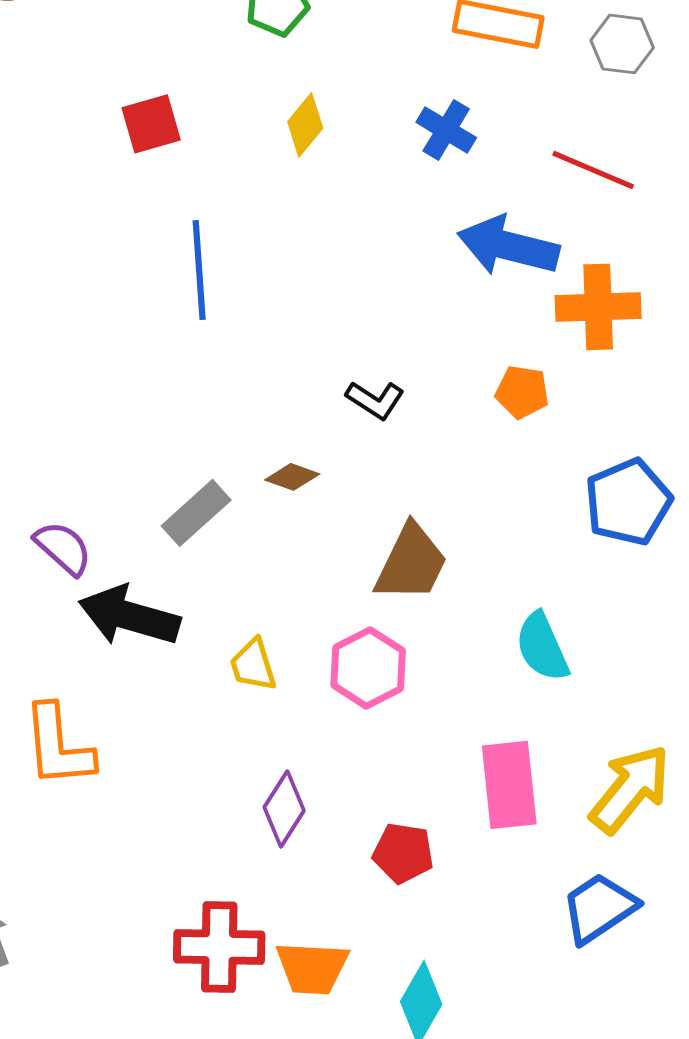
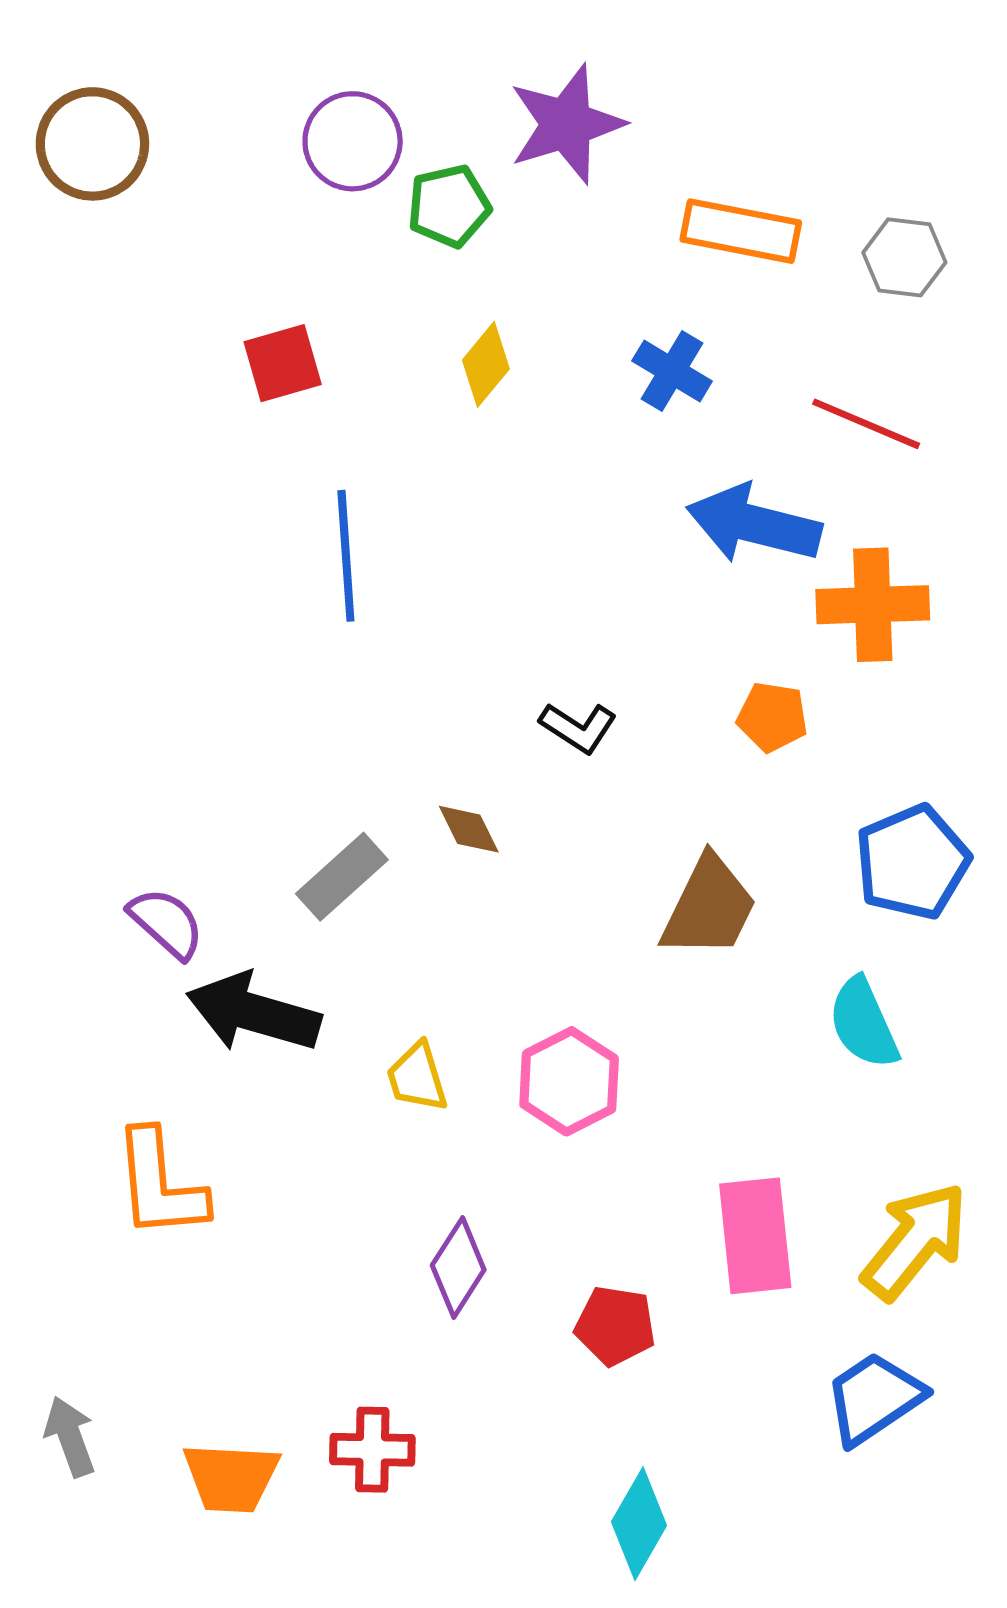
brown diamond: (292, 477) -> (469, 829), turned 44
brown trapezoid: (411, 563) -> (709, 907), moved
cyan semicircle: (542, 647) -> (863, 1023), moved
red cross: (219, 947) -> (372, 1450), size x0.7
orange trapezoid: (312, 968) -> (231, 1477), moved

